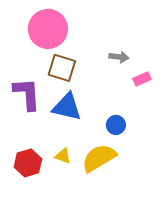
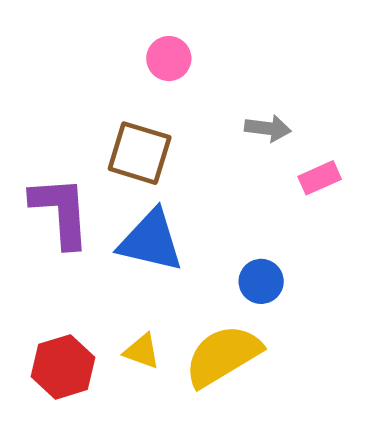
pink circle: (48, 29) -> (169, 59), moved, size x0.5

